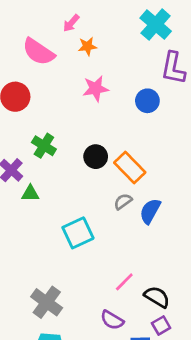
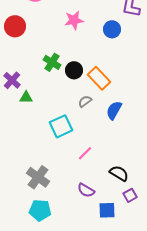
green cross: (44, 146) -> (52, 62), moved
gray semicircle: (123, 202) -> (85, 101), moved
pink line: (124, 282) -> (85, 153), moved
purple square: (161, 325) -> (130, 195), moved

